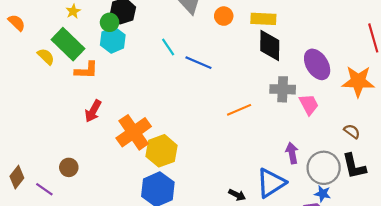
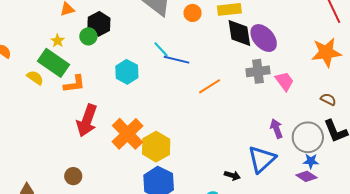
yellow star: (73, 11) -> (58, 41), moved
cyan hexagon: (113, 40) -> (127, 72), moved
cyan line: (168, 47) -> (161, 49), moved
purple ellipse: (317, 64) -> (264, 38), moved
orange line: (239, 110) -> (210, 86), moved
red arrow: (93, 111) -> (87, 120), size x1.5

